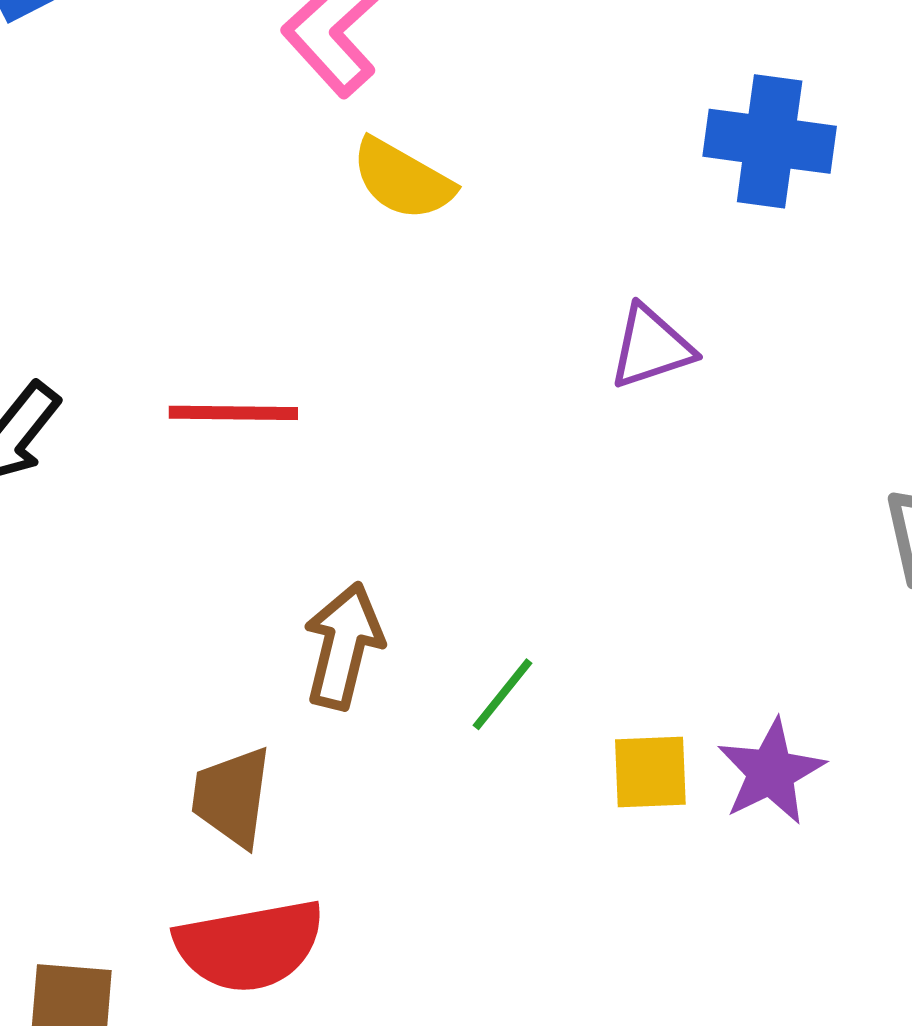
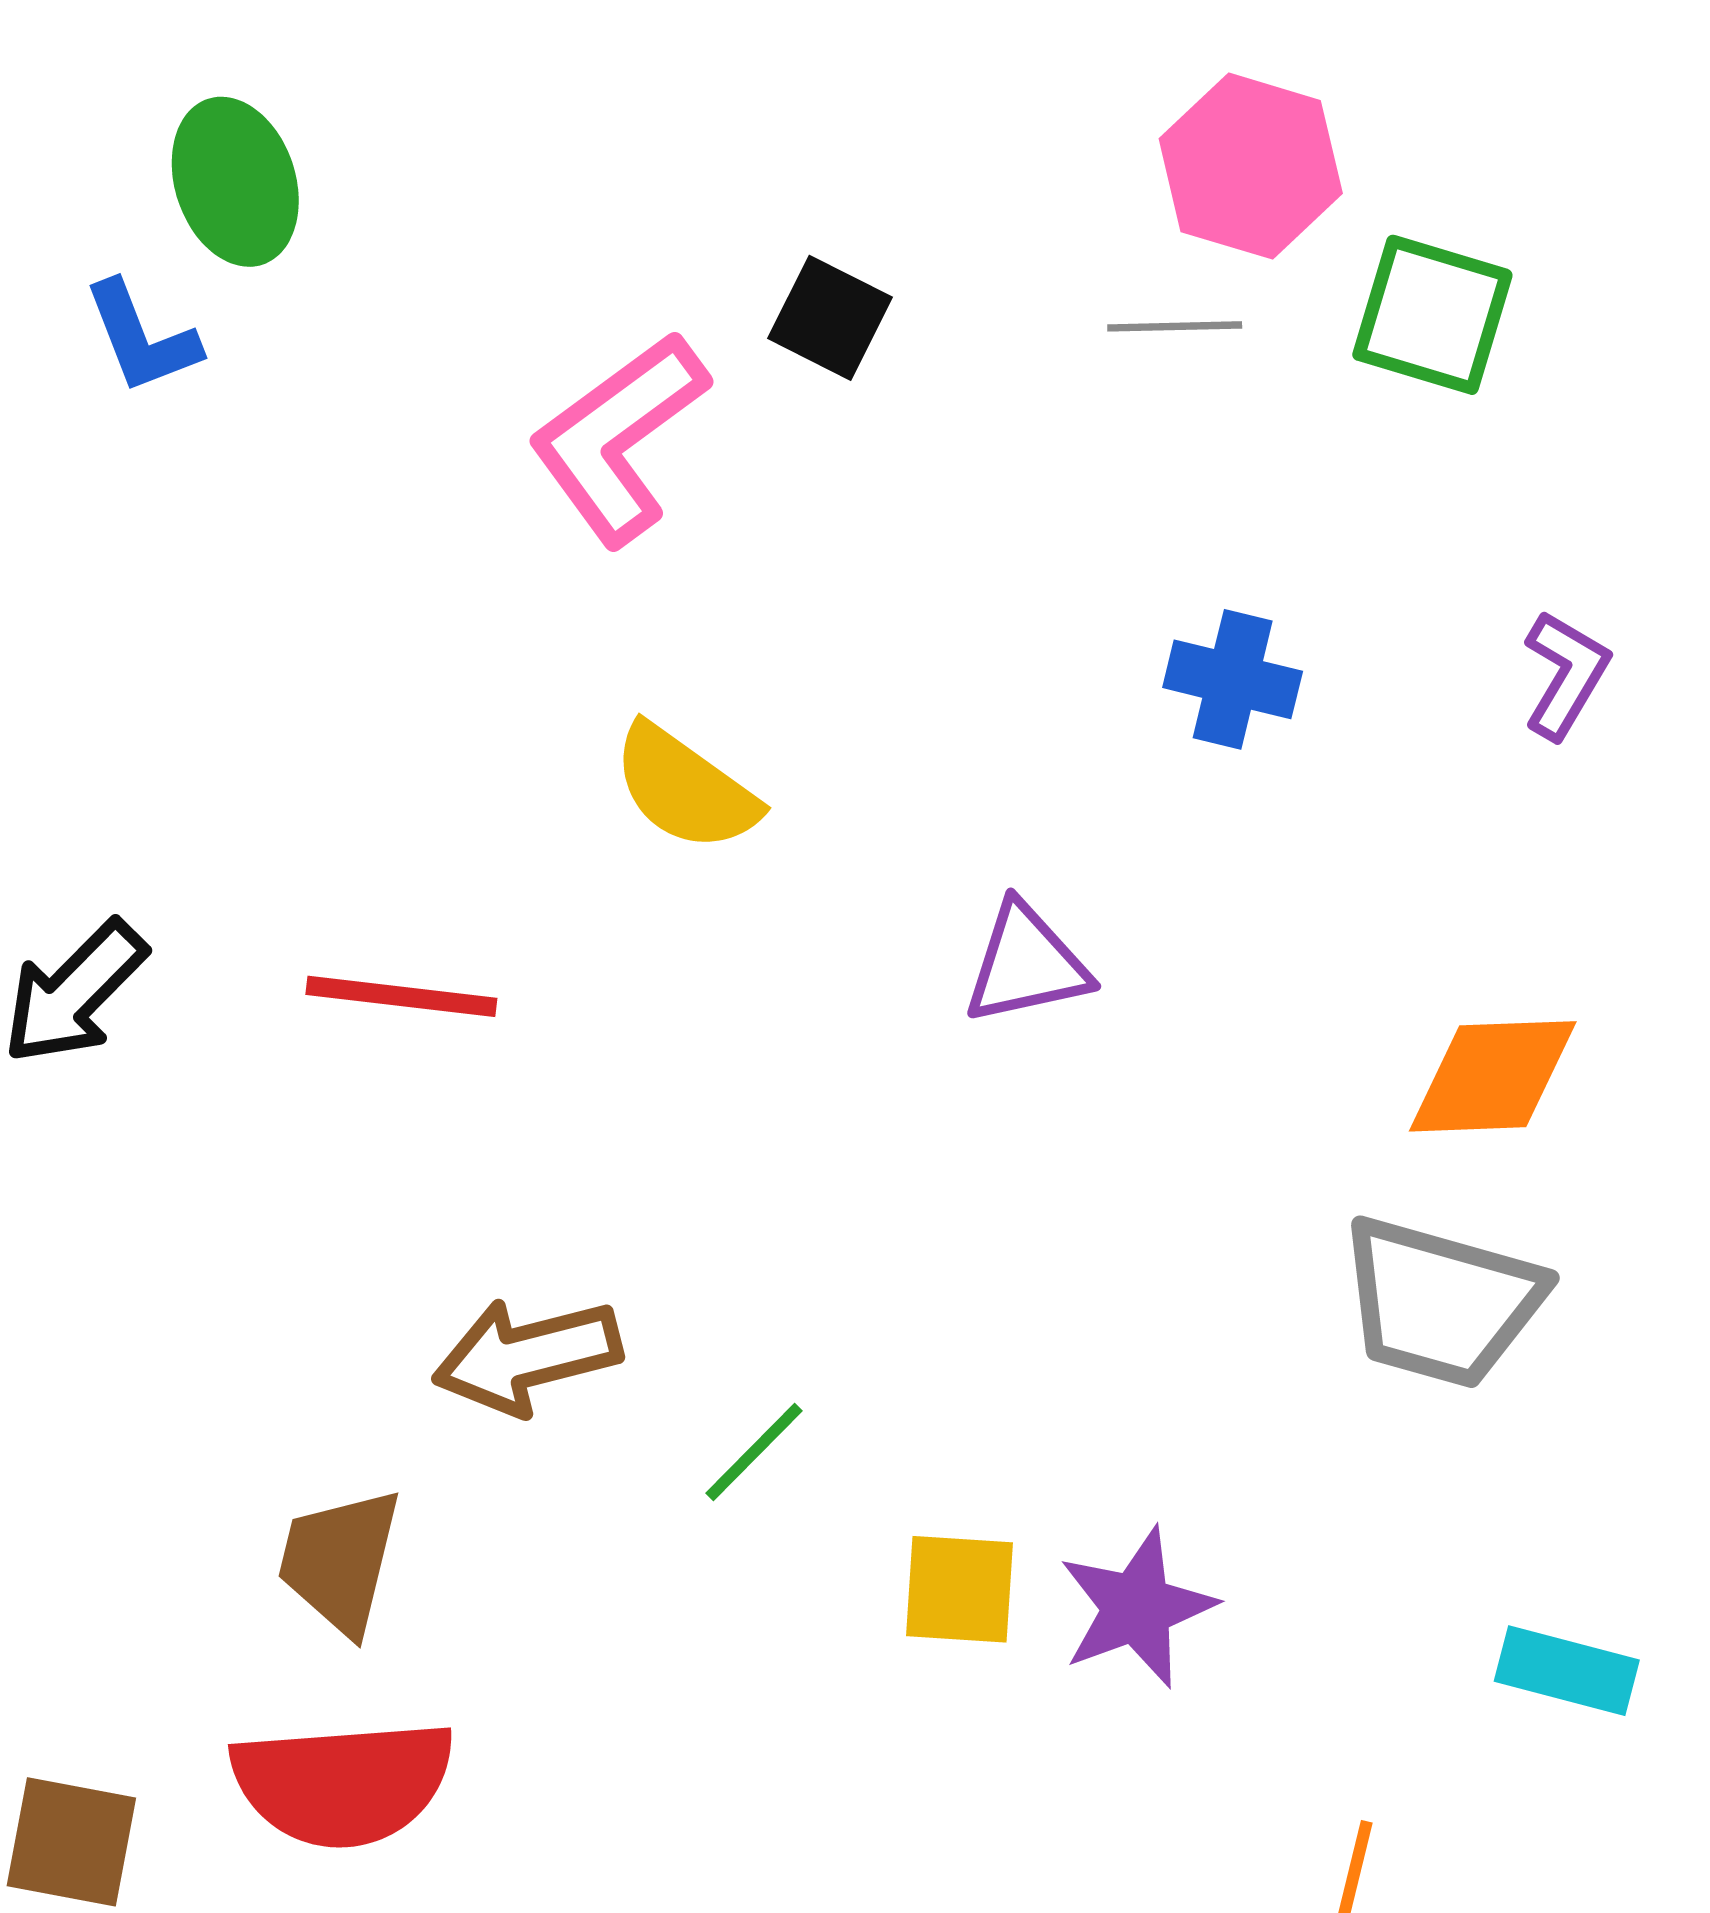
blue cross: (770, 141) -> (1233, 679), size x0.7
yellow semicircle: (403, 179) -> (685, 788), moved
brown arrow: (343, 646) -> (527, 1356), turned -124

